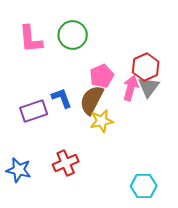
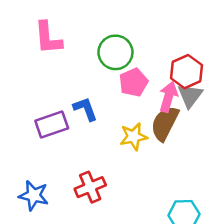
green circle: (73, 35) -> (115, 52), moved
brown semicircle: (92, 100) -> (165, 123), moved

